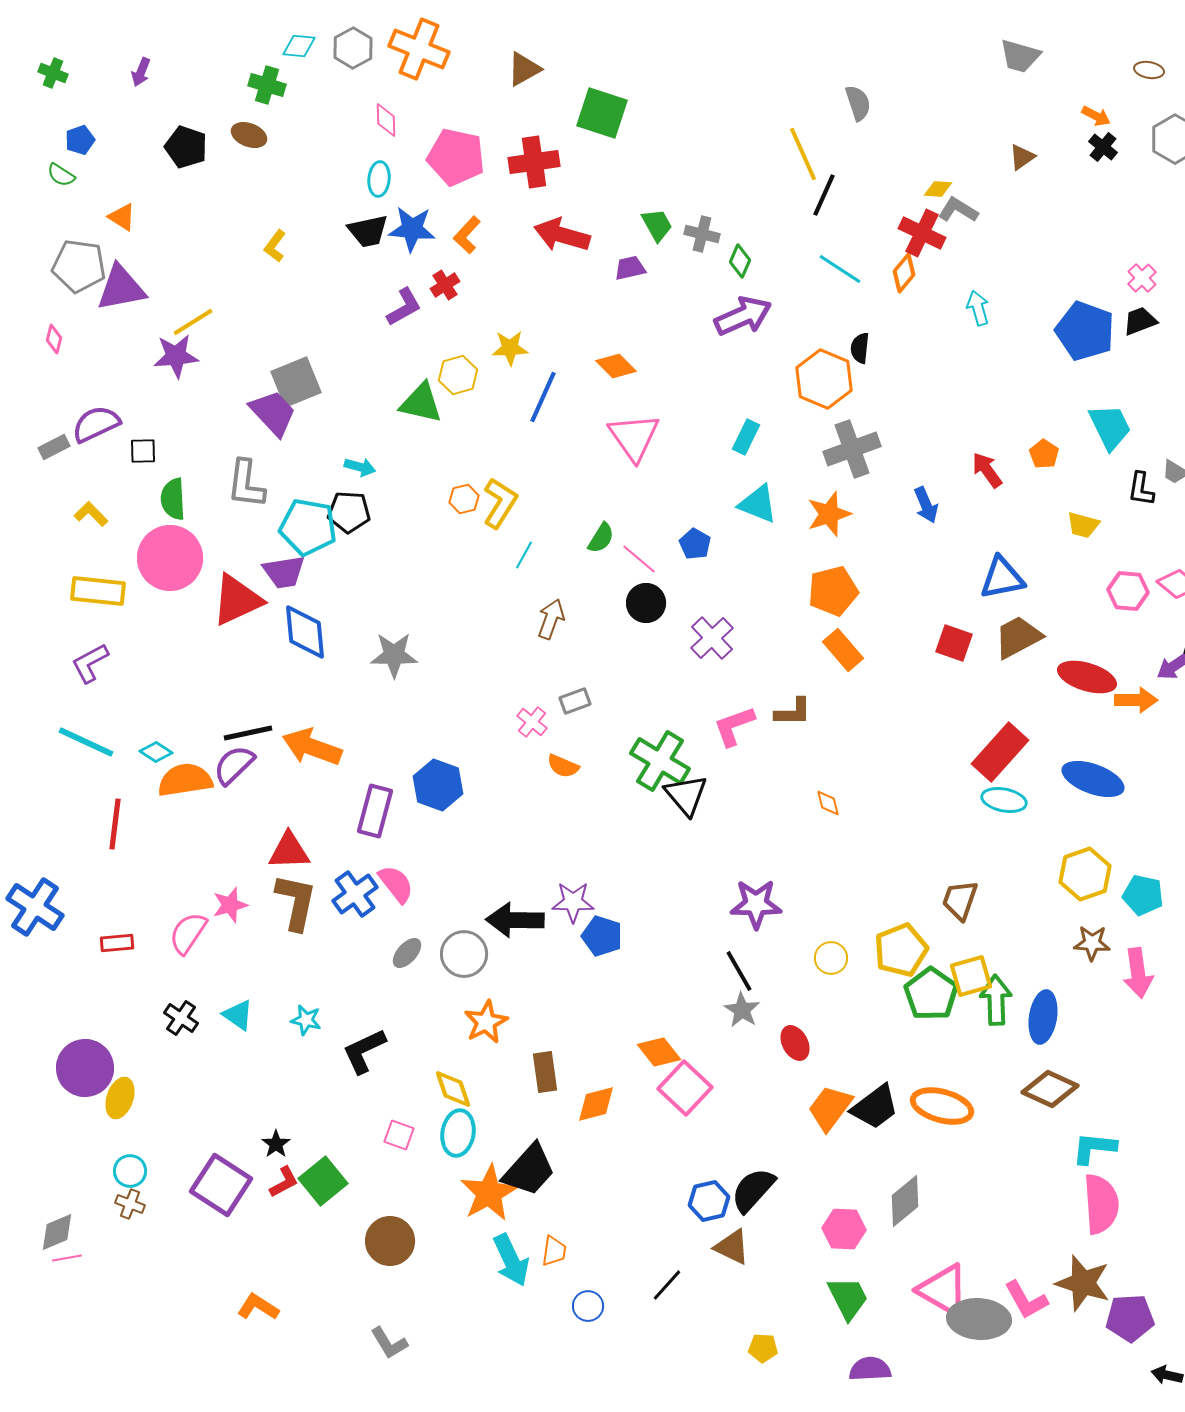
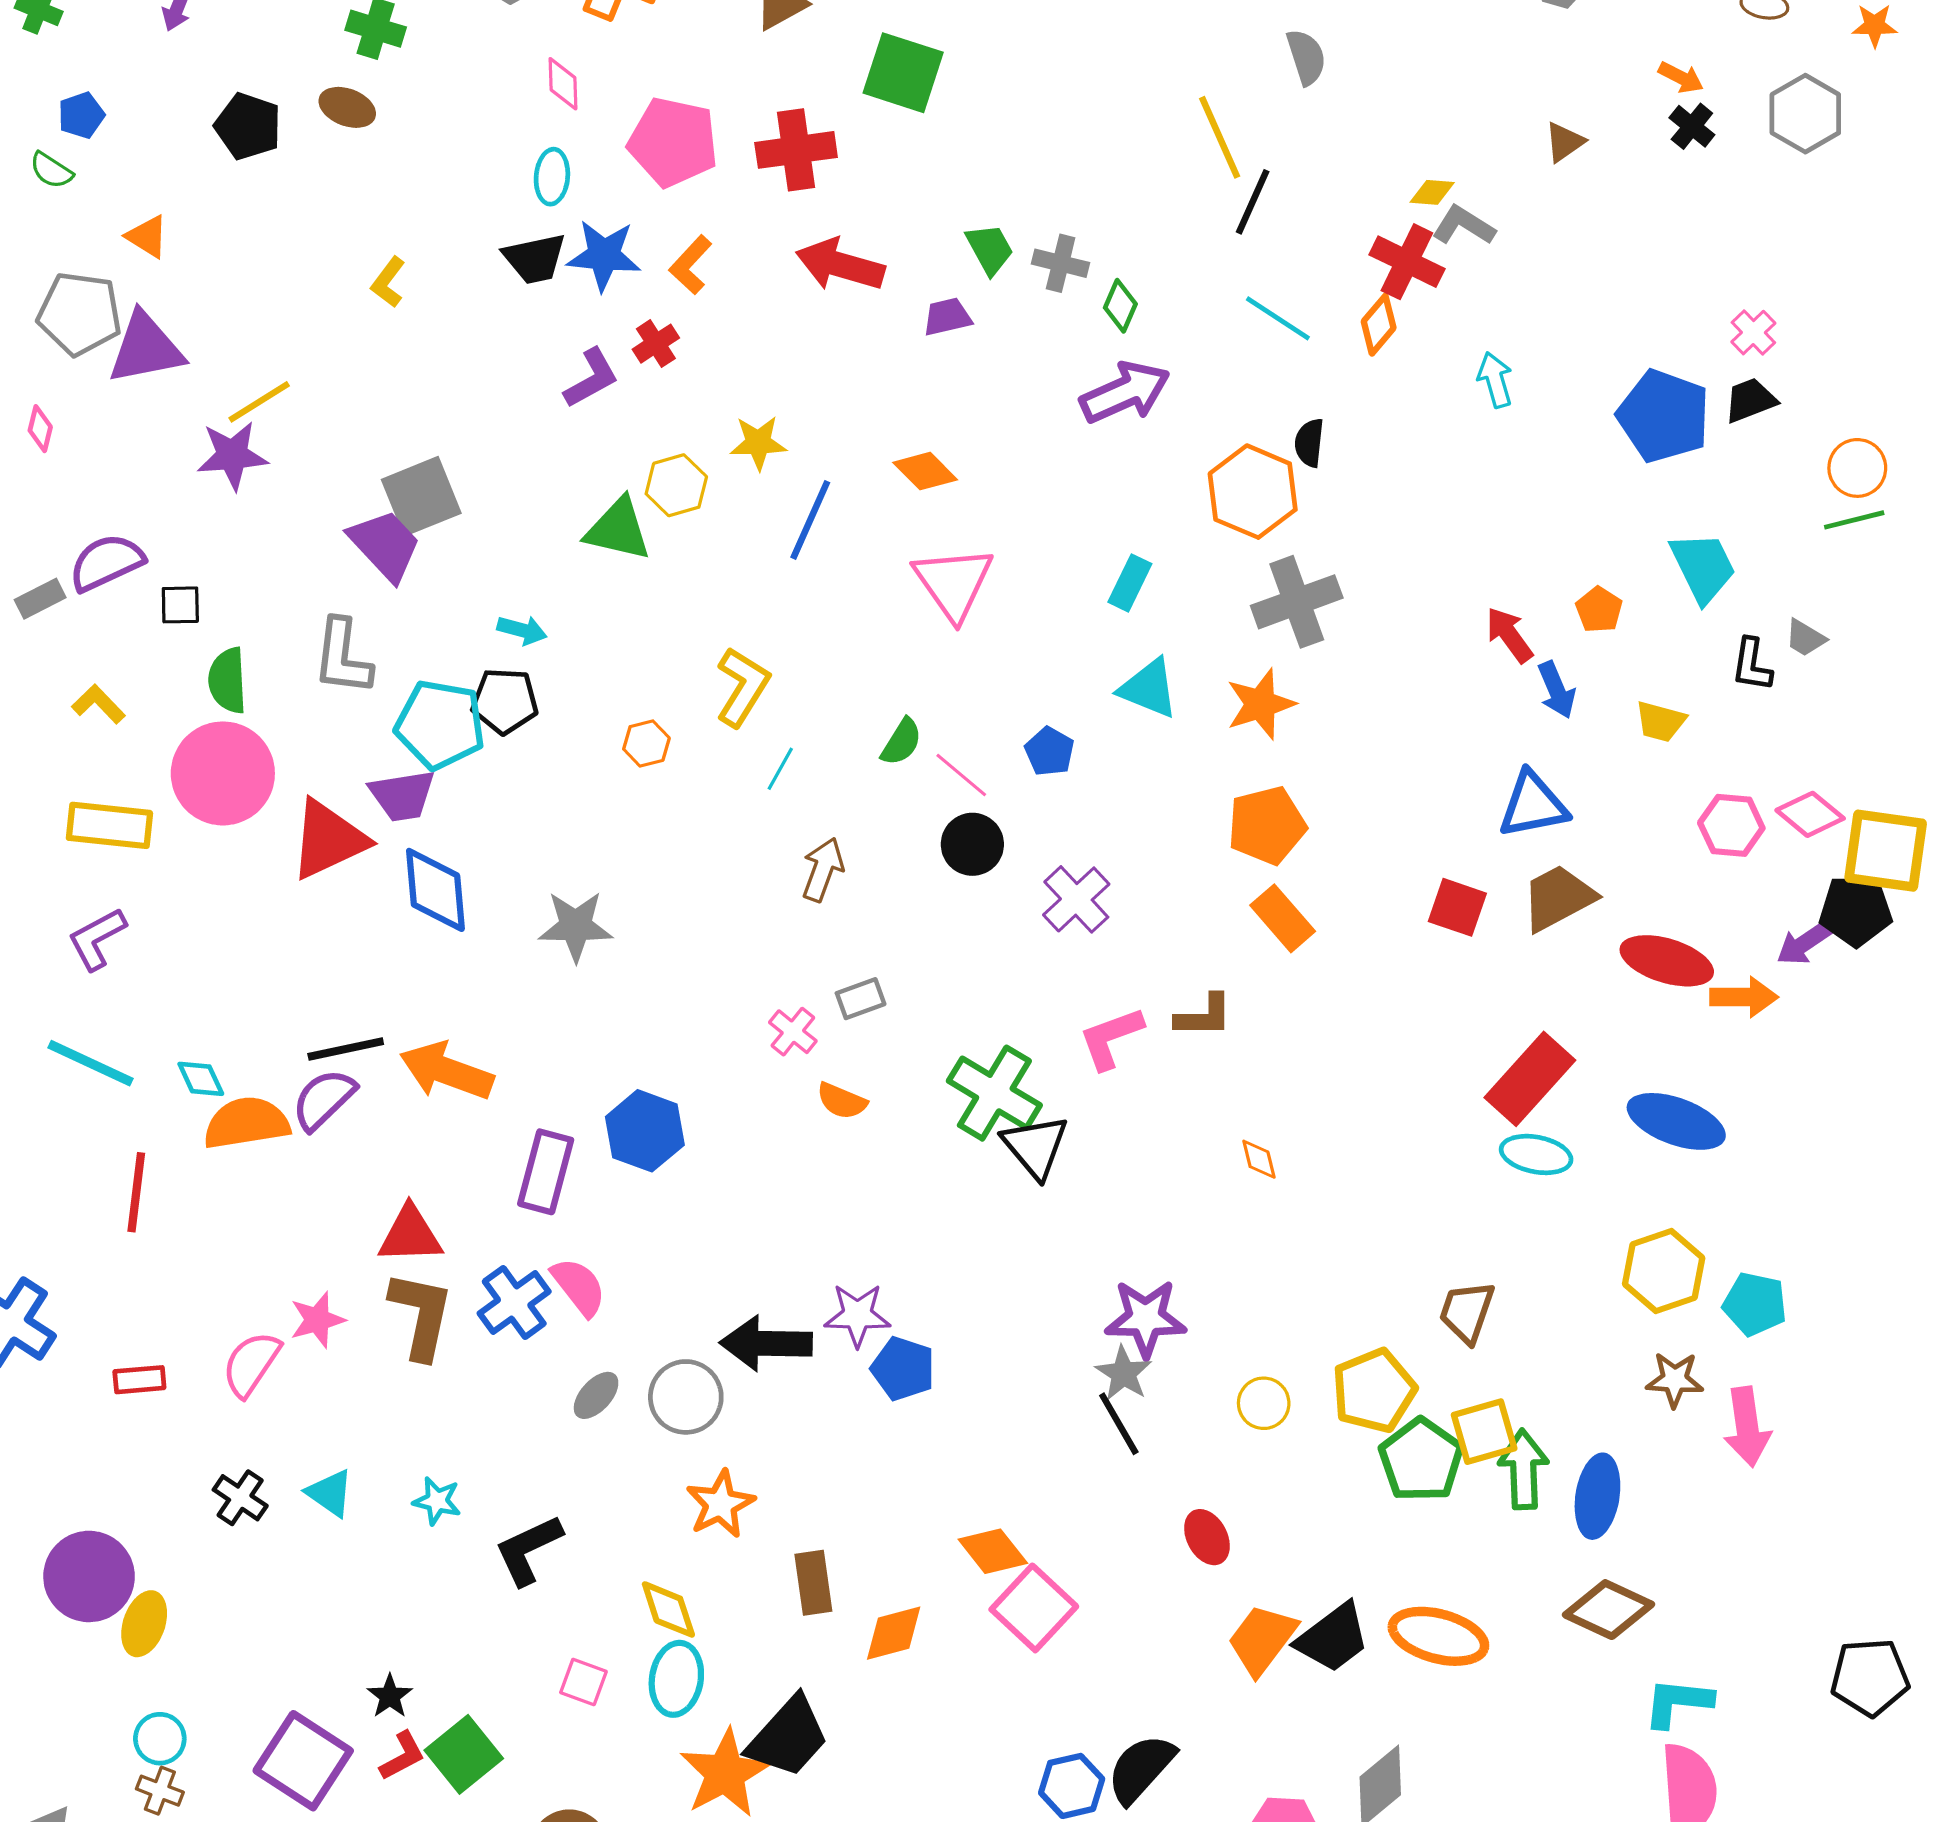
orange hexagon: (464, 499) -> (646, 744), moved
blue arrow: (926, 505) -> (1557, 690), moved
cyan diamond: (156, 752) -> (201, 1079), turned 32
gray star: (742, 1010) -> (1124, 1373), moved

